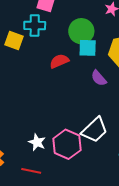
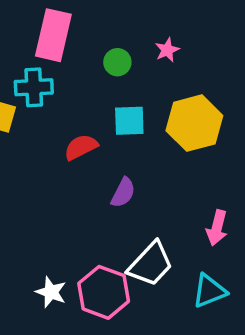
green circle: (81, 31) -> (117, 62), moved, size x0.6
purple semicircle: (99, 78) -> (123, 193), moved, turned -108

